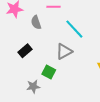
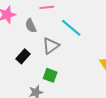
gray triangle: (64, 51) -> (51, 46), moved

